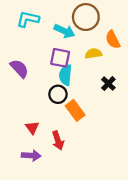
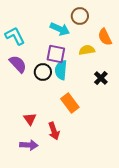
brown circle: (86, 17) -> (80, 16), size x0.7
cyan L-shape: (28, 19) -> (15, 36), moved, turned 50
black circle: (58, 94) -> (43, 72), moved

